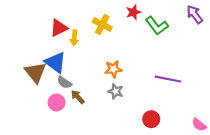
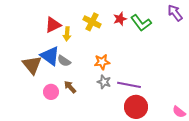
red star: (133, 12) -> (120, 19), moved
purple line: (168, 79) -> (129, 85), moved
gray semicircle: (64, 82) -> (64, 61), moved
red circle: (151, 119) -> (136, 107), size x1.5

